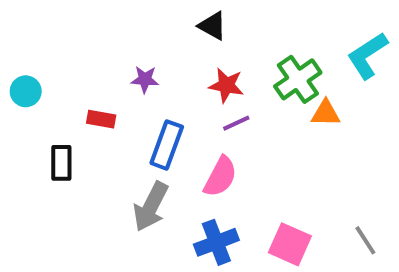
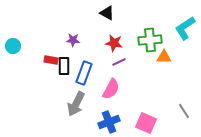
green cross: (298, 79) -> (150, 40), turned 30
black rectangle: (61, 163) -> (64, 66), moved
gray line: (365, 240) -> (184, 111), moved

